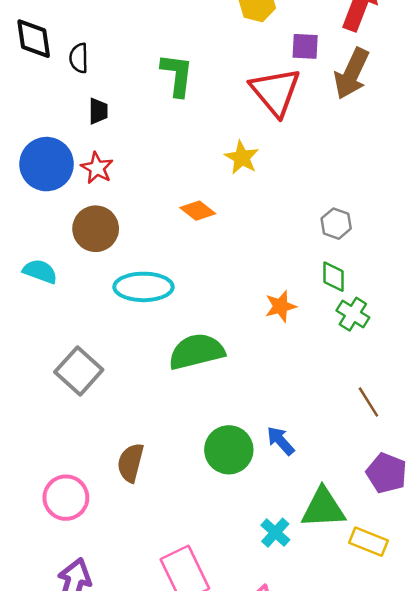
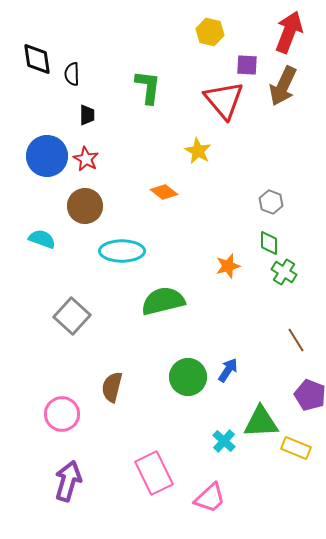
blue arrow: (281, 441) -> (228, 370), turned 75

